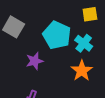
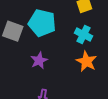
cyan pentagon: (57, 35) -> (42, 23), moved

